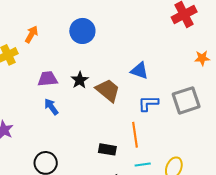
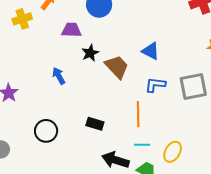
purple trapezoid: (48, 79) -> (71, 30), moved
black rectangle: (107, 149) -> (95, 124), moved

